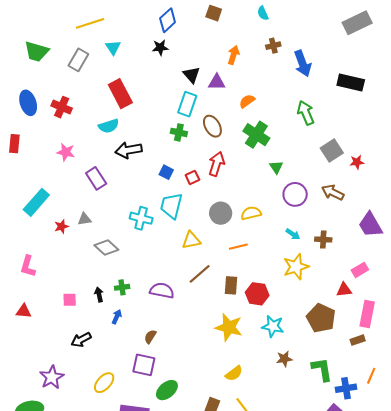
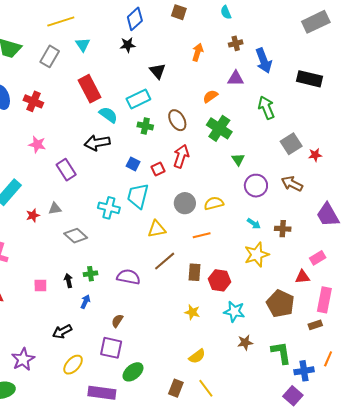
purple triangle: (217, 82) -> (236, 78), moved
cyan rectangle: (187, 104) -> (138, 99), moved, turned 45
cyan semicircle: (109, 126) -> (108, 115), moved, turned -126
yellow star: (229, 327) -> (192, 312), size x0.6
black arrow: (81, 340) -> (62, 332), moved

